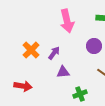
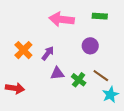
pink arrow: (67, 21) -> (62, 19), turned 110
green cross: (80, 94) -> (79, 80), moved, turned -32

